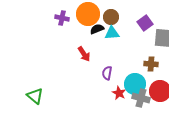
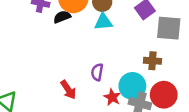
black semicircle: (97, 29) -> (62, 17), moved
red arrow: (84, 54) -> (68, 90), moved

